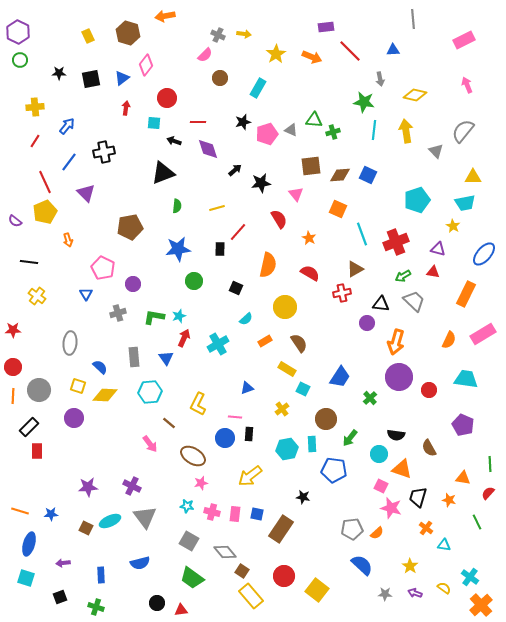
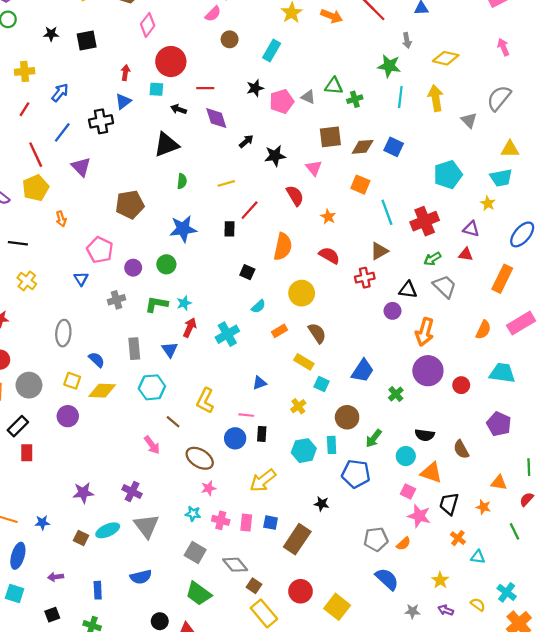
blue triangle: (122, 78) -> (123, 101), moved
red circle: (167, 98) -> (171, 62), size x1.4
green circle: (194, 281) -> (166, 264), moved

